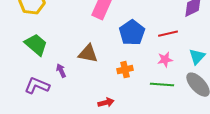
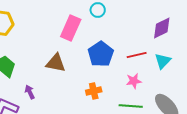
brown triangle: (88, 54) -> (56, 63), moved
cyan triangle: (197, 57) -> (163, 61), moved

